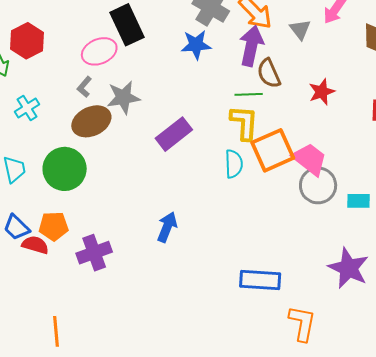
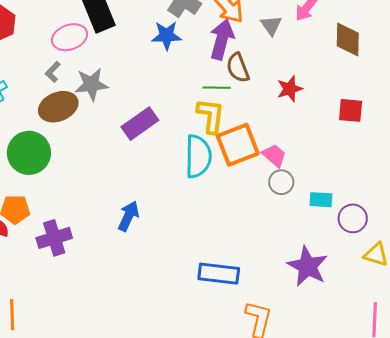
pink trapezoid: (310, 159) -> (274, 155), size x0.7
cyan semicircle: (234, 164) -> (198, 156), size x1.5
gray circle: (318, 185) -> (281, 182), size x0.7

